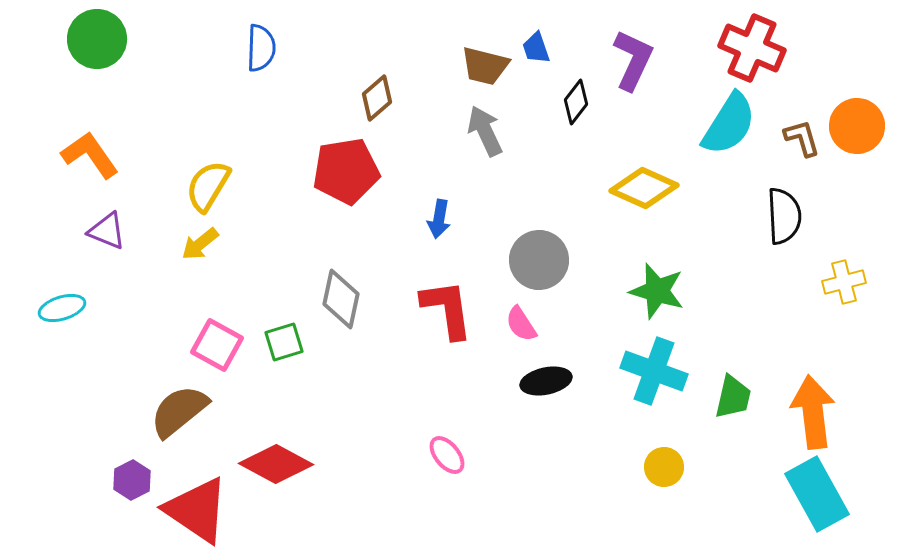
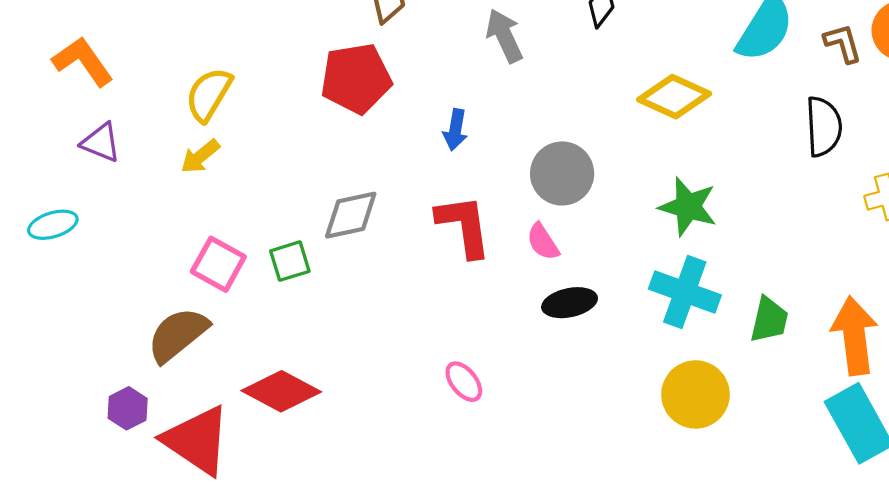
gray diamond: (341, 299) -> (351, 215), turned 66
yellow circle: (664, 467) -> (695, 394), size x1.6

